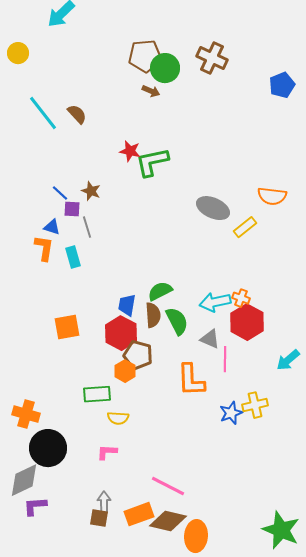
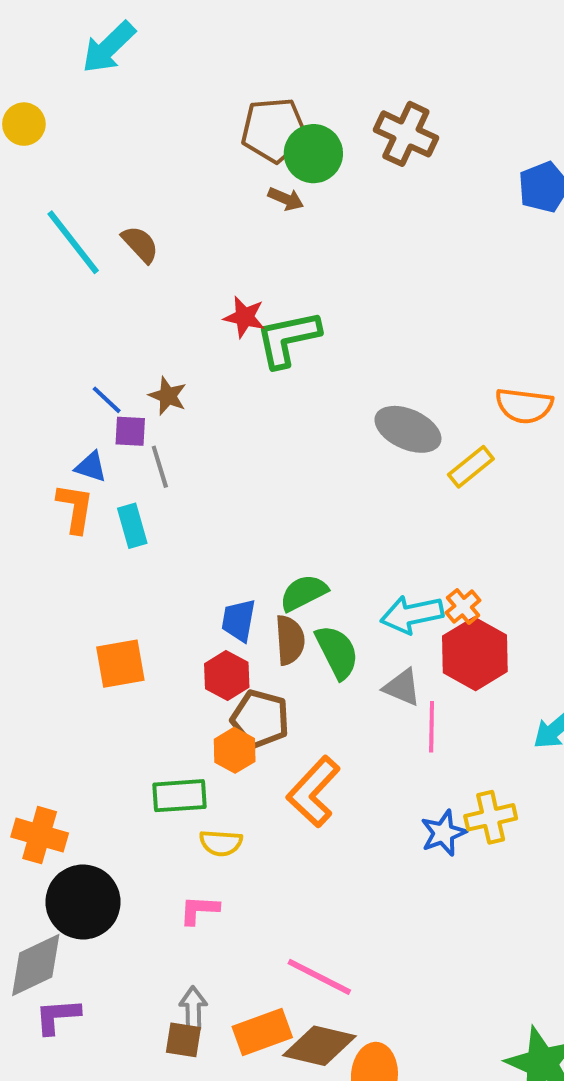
orange cross: (241, 298) -> (463, 607), turned 30
red hexagon: (121, 333) -> (227, 676), size x0.7
orange L-shape: (191, 380) -> (313, 792), moved, turned 45

